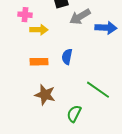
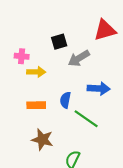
blue arrow: (106, 28) -> (99, 89), moved
green line: (98, 90) -> (86, 119), moved

